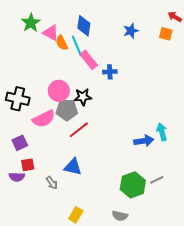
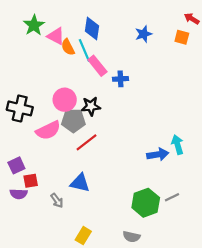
purple square: (20, 143) -> (16, 165), moved

